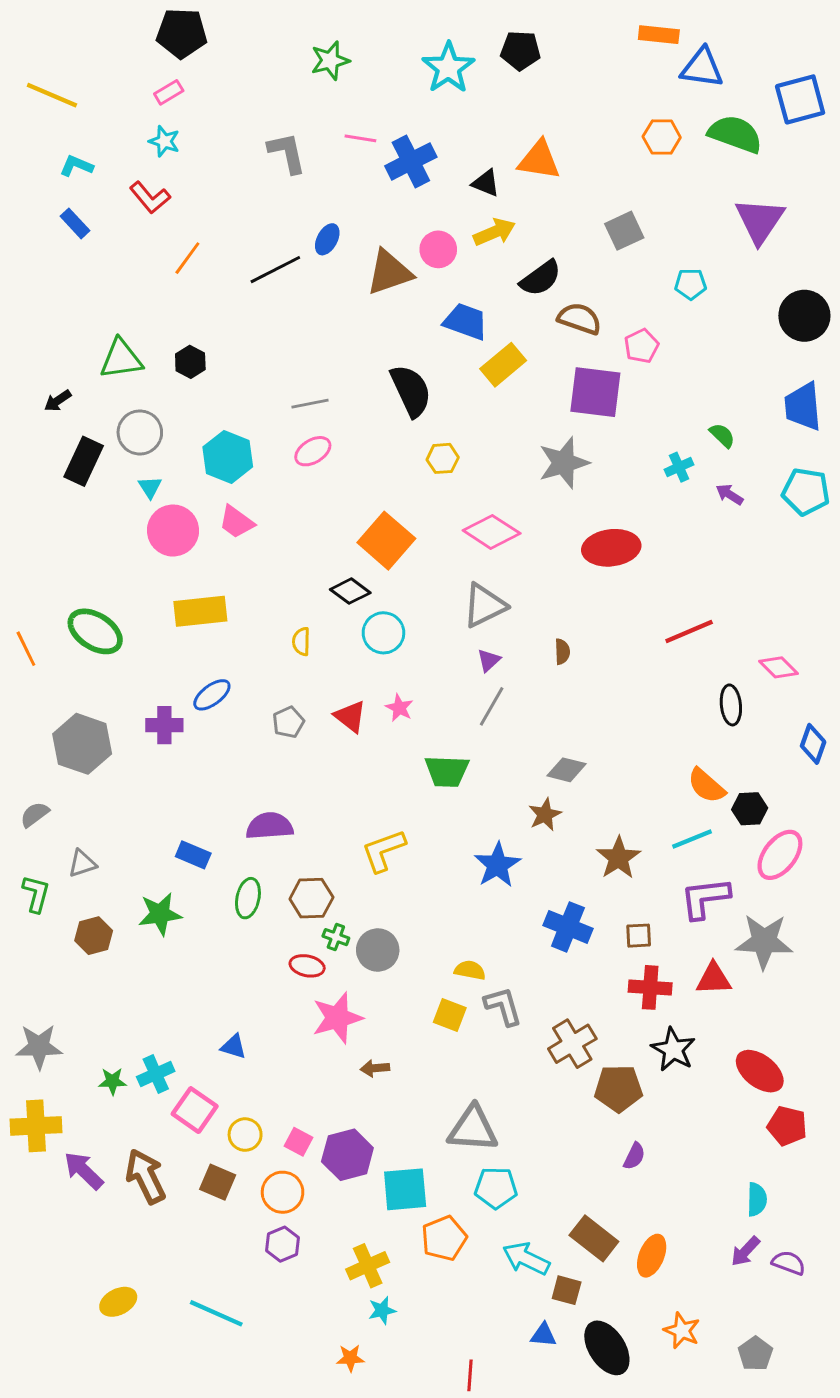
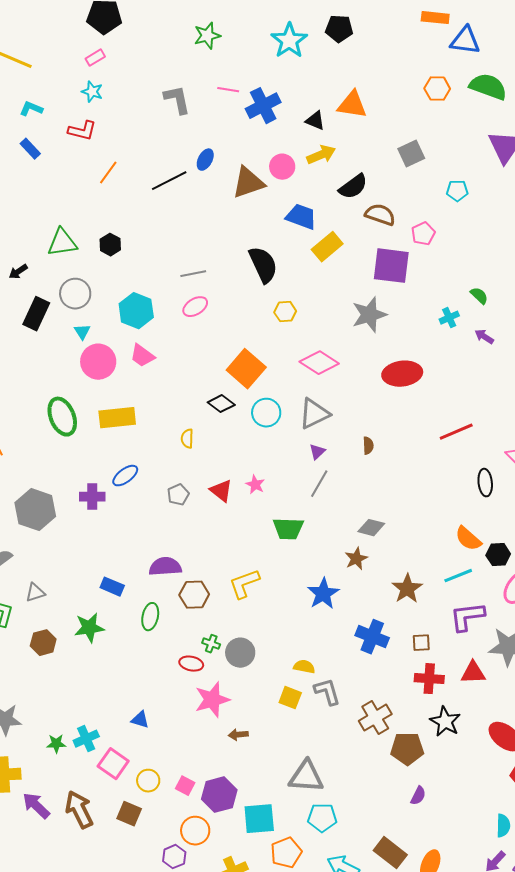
red L-shape: (150, 197) -> (82, 131), turned -36
green ellipse: (95, 631) -> (62, 417), moved, turned 36
cyan circle: (383, 633) -> (266, 413), moved
brown hexagon: (311, 898) -> (194, 595), moved
orange circle: (283, 1192) -> (195, 831), moved

